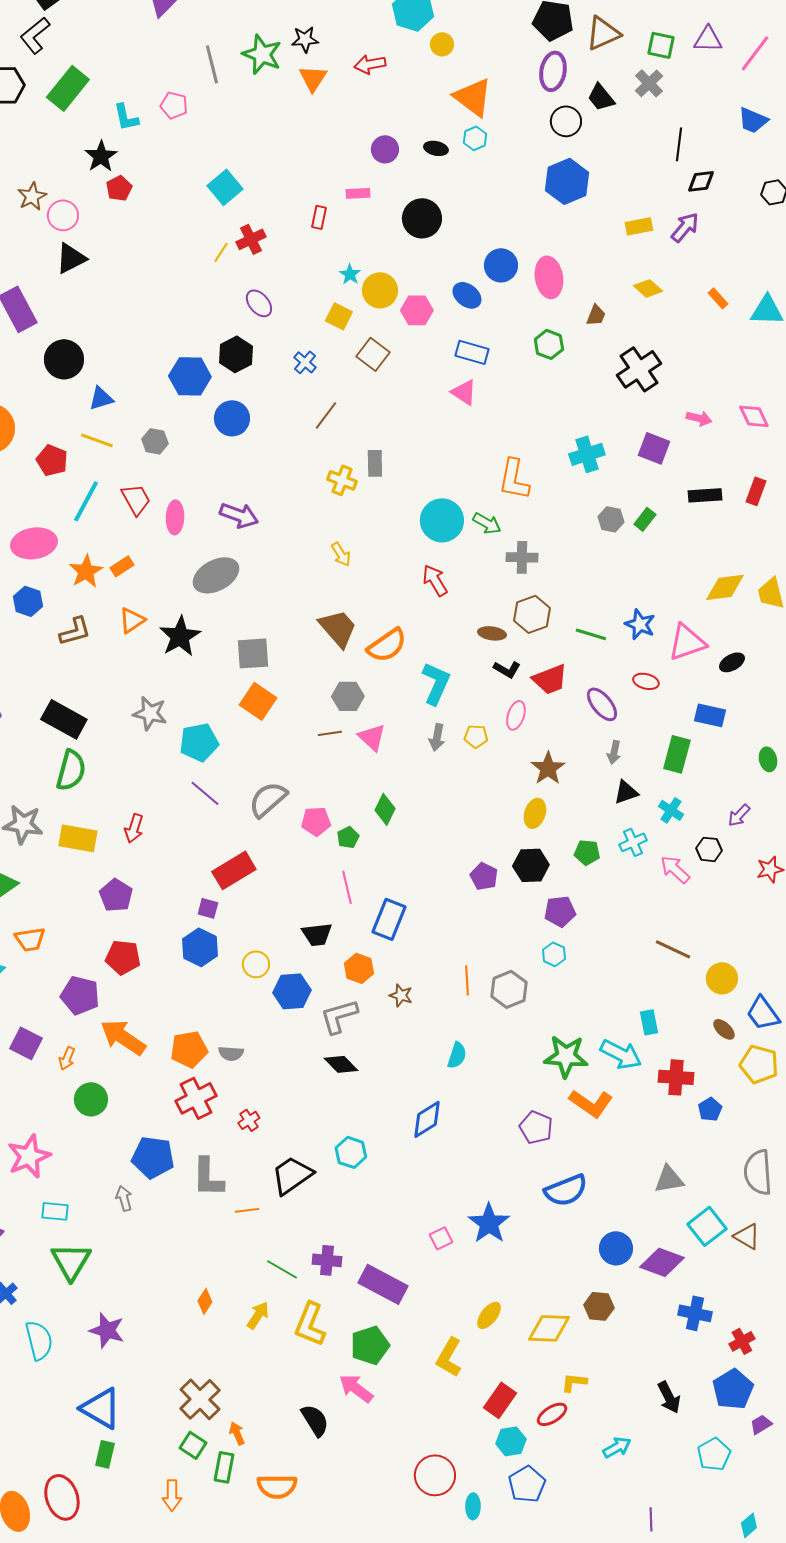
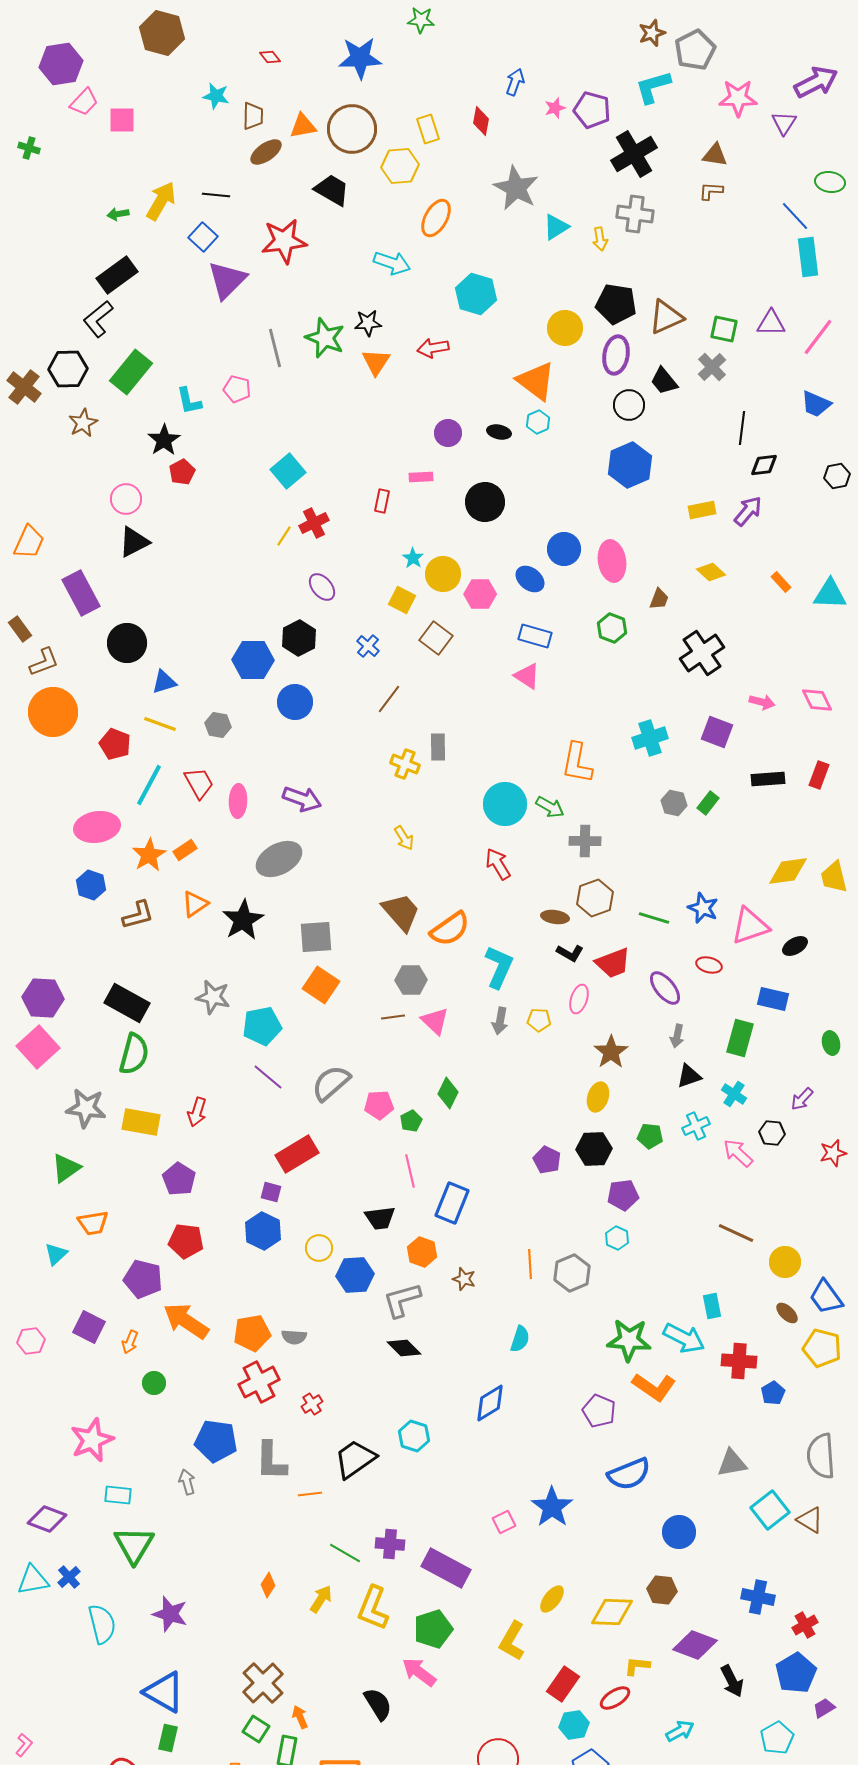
yellow circle: (442, 44) -> (565, 328), moved, size x1.5
brown star: (32, 196) -> (83, 423), moved
green circle: (91, 1099) -> (154, 1383), size x0.7
purple diamond: (662, 1262) -> (695, 1645), moved

